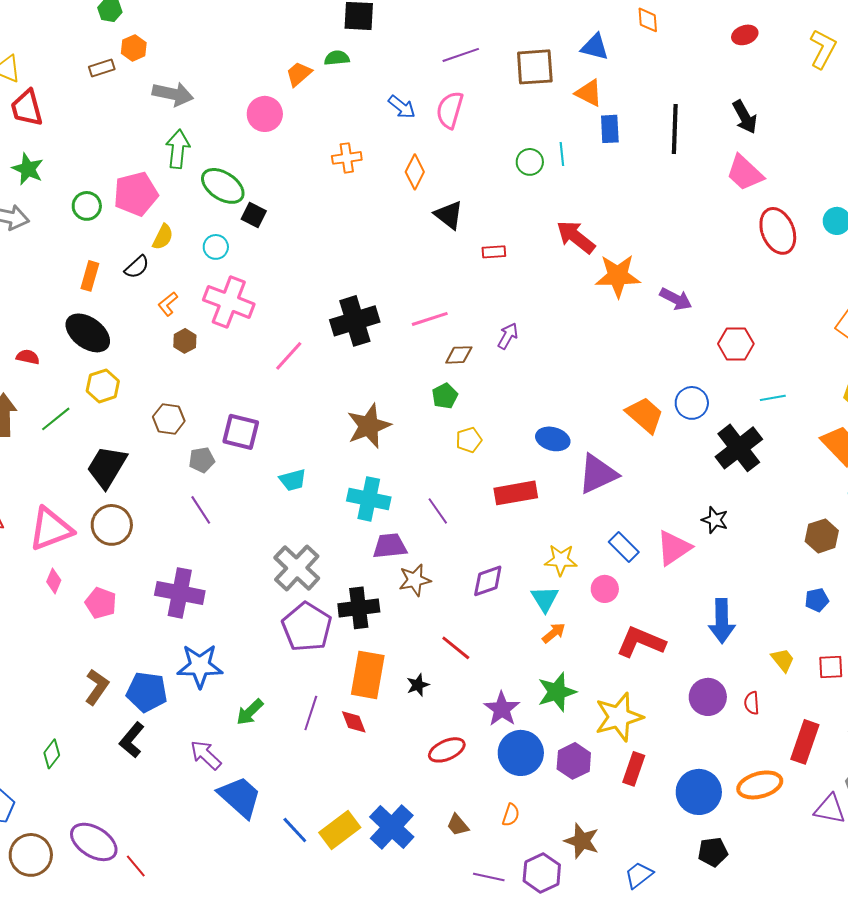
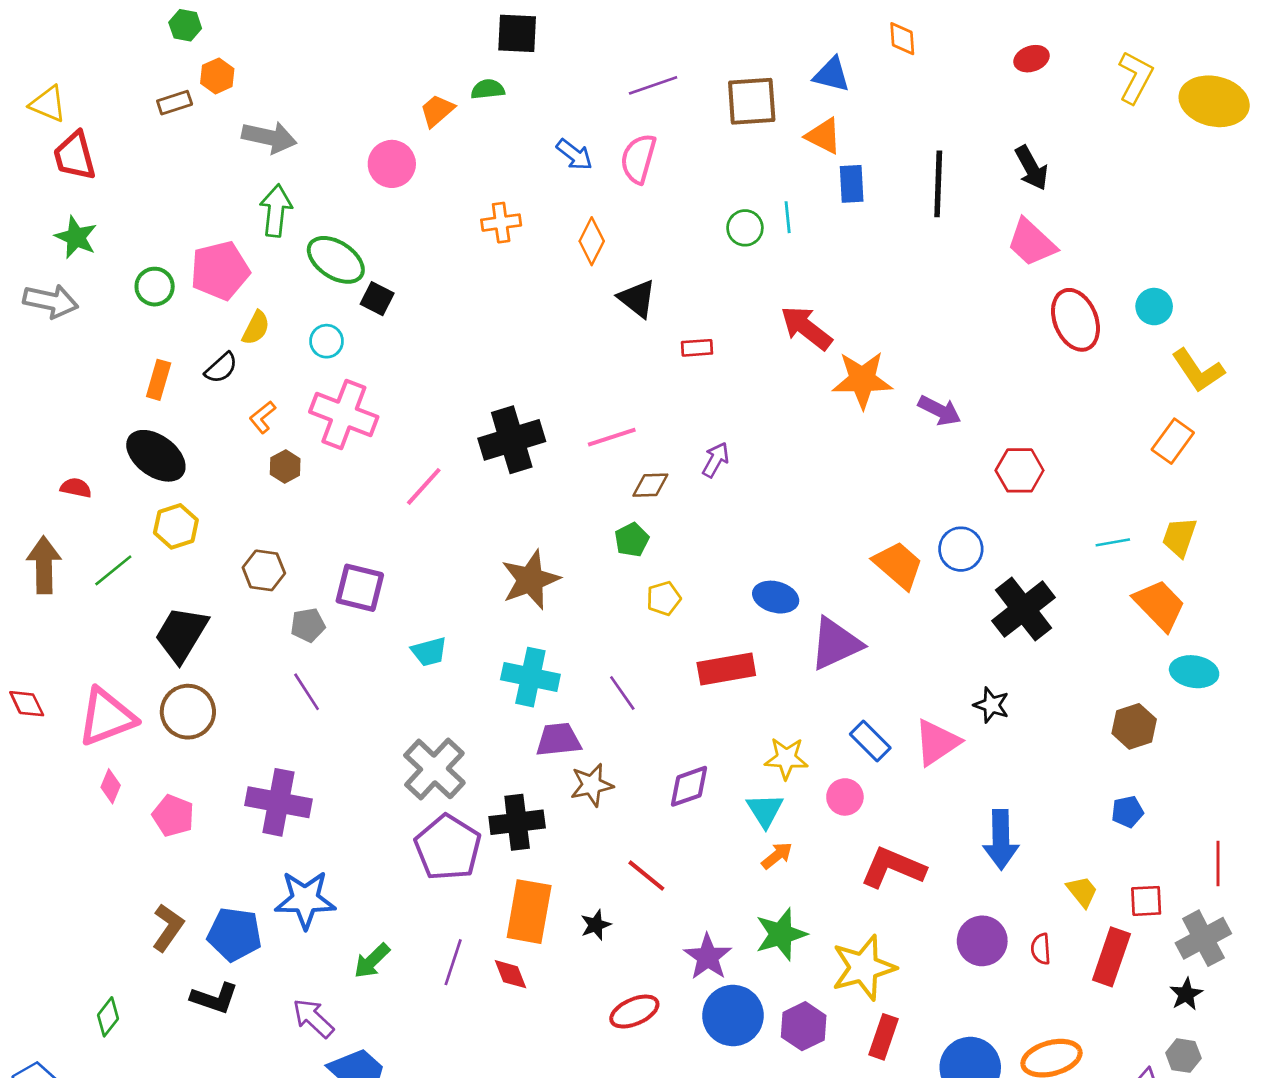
cyan line: (773, 398) -> (1113, 542), moved
black L-shape: (132, 740) -> (215, 998), turned -111
red rectangle: (805, 742) -> (1111, 957), moved

